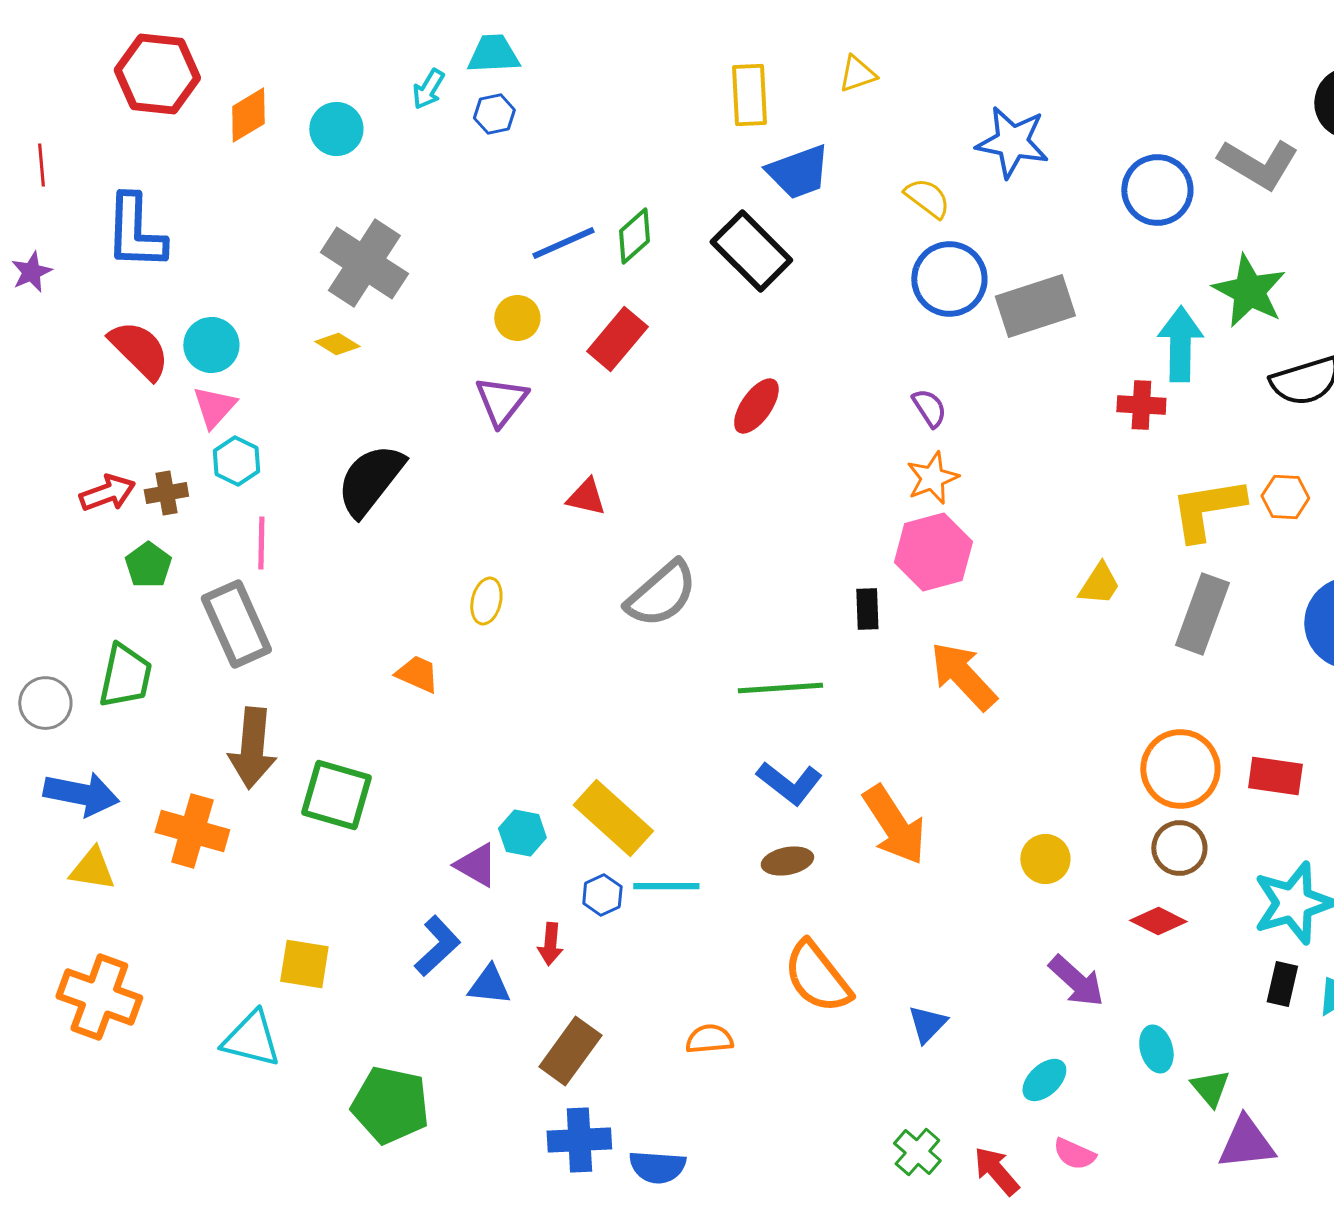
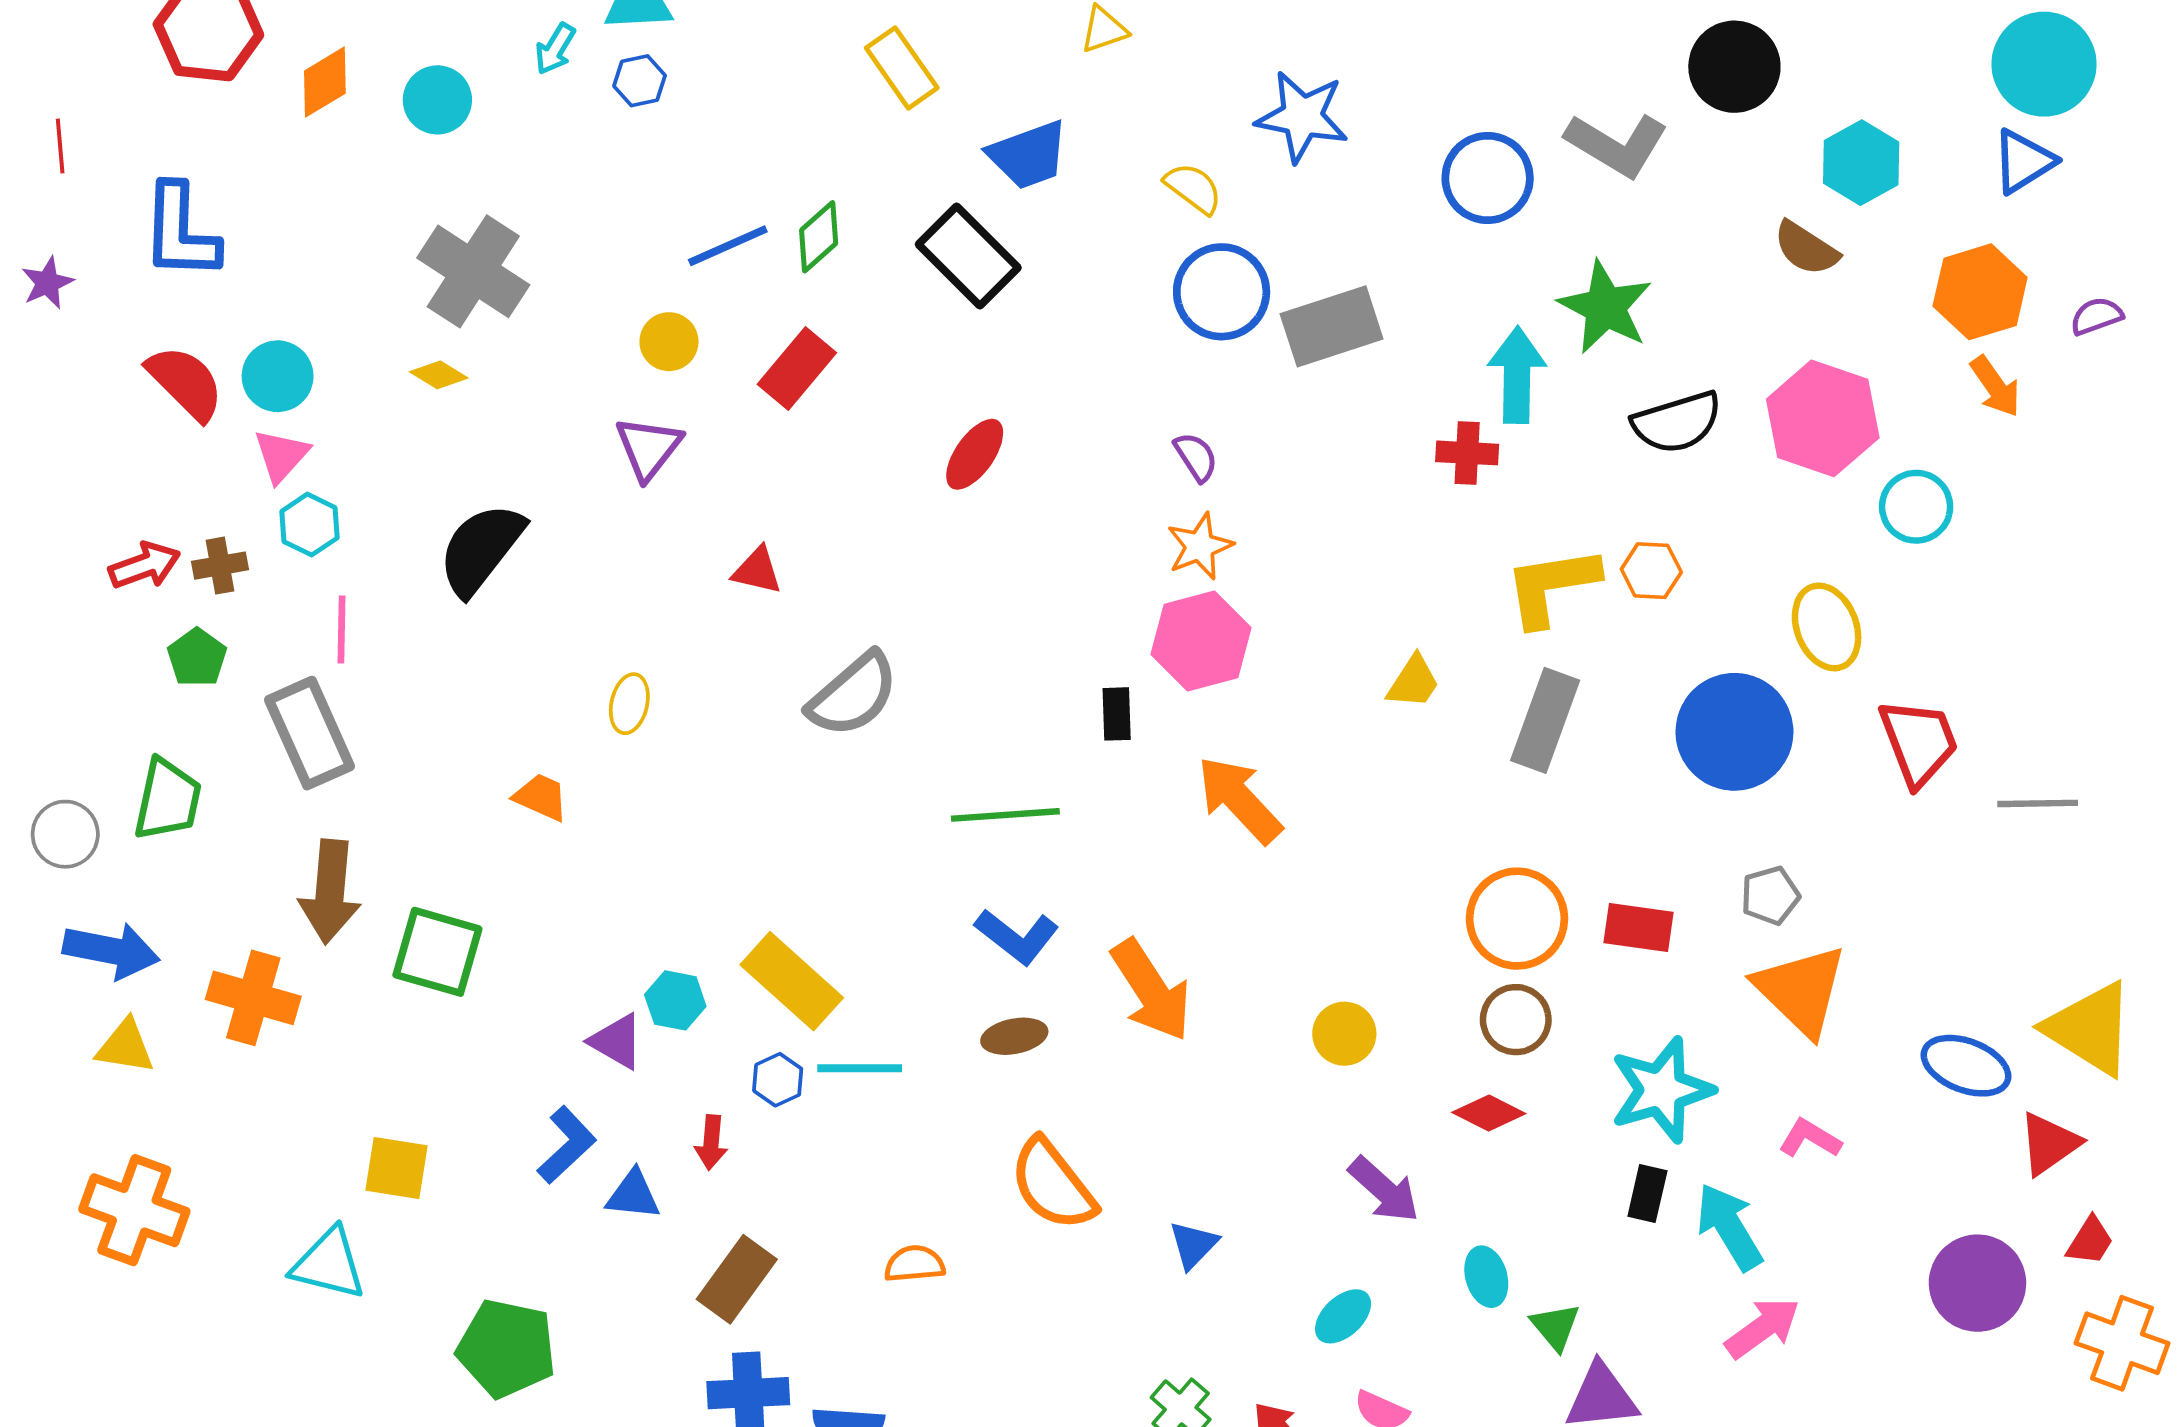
yellow rectangle: (749, 95) -> (902, 68), moved, turned -32

